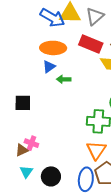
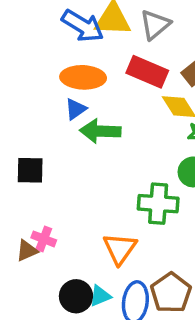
green arrow: (64, 79) -> (100, 131), size x1.6
orange triangle: (96, 150) -> (120, 249), moved
cyan triangle: (26, 172) -> (100, 296), moved, turned 32

